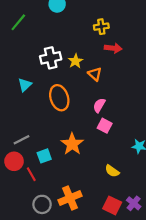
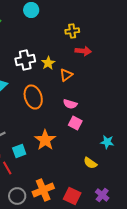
orange triangle: (95, 74) -> (66, 75), turned 40
pink semicircle: (99, 105) -> (70, 104), turned -104
yellow semicircle: (112, 171) -> (90, 163), moved
red square: (112, 205) -> (72, 196), moved

